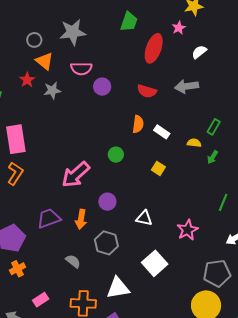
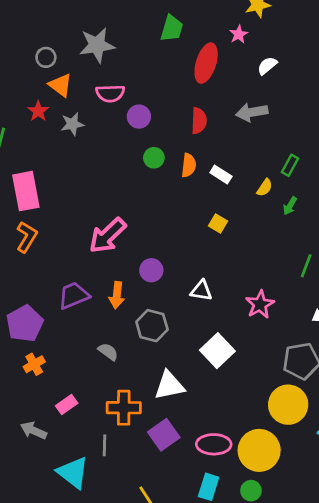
red semicircle: (147, 91) -> (199, 121), turned -102
yellow semicircle: (194, 143) -> (265, 188), turned 120
green circle: (116, 155) -> (154, 158), moved

